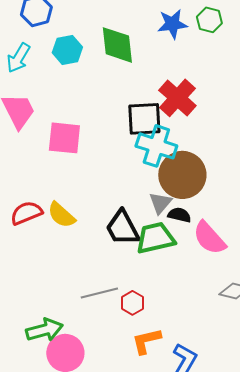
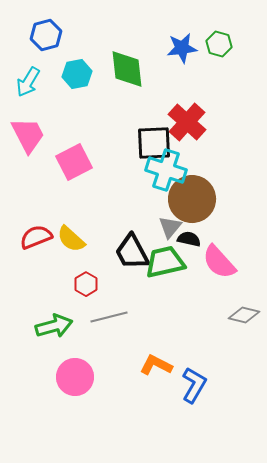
pink square: (64, 138) -> (74, 162), turned -33
red hexagon: (132, 303) -> (86, 284), moved
green arrow: (44, 330) -> (54, 326), moved
orange L-shape: (146, 341) -> (156, 365), turned 40

